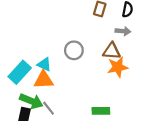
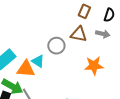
brown triangle: (112, 51) -> (79, 34), moved
cyan triangle: (44, 64) -> (38, 61), moved

